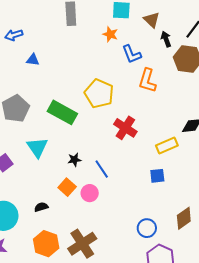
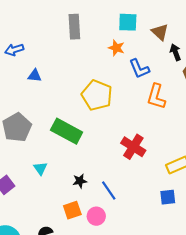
yellow pentagon: (99, 94) -> (97, 95), moved
cyan triangle: (37, 147) -> (40, 168), size x0.6
orange square: (67, 187) -> (72, 210), turned 30

